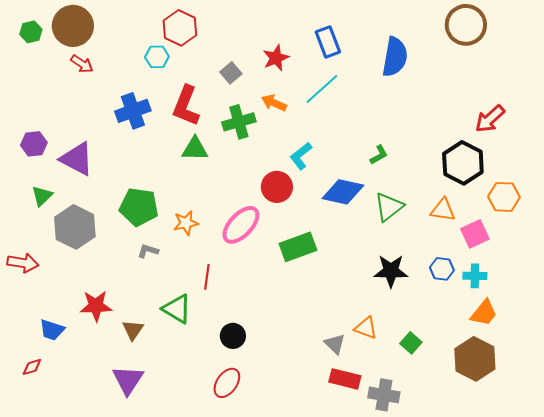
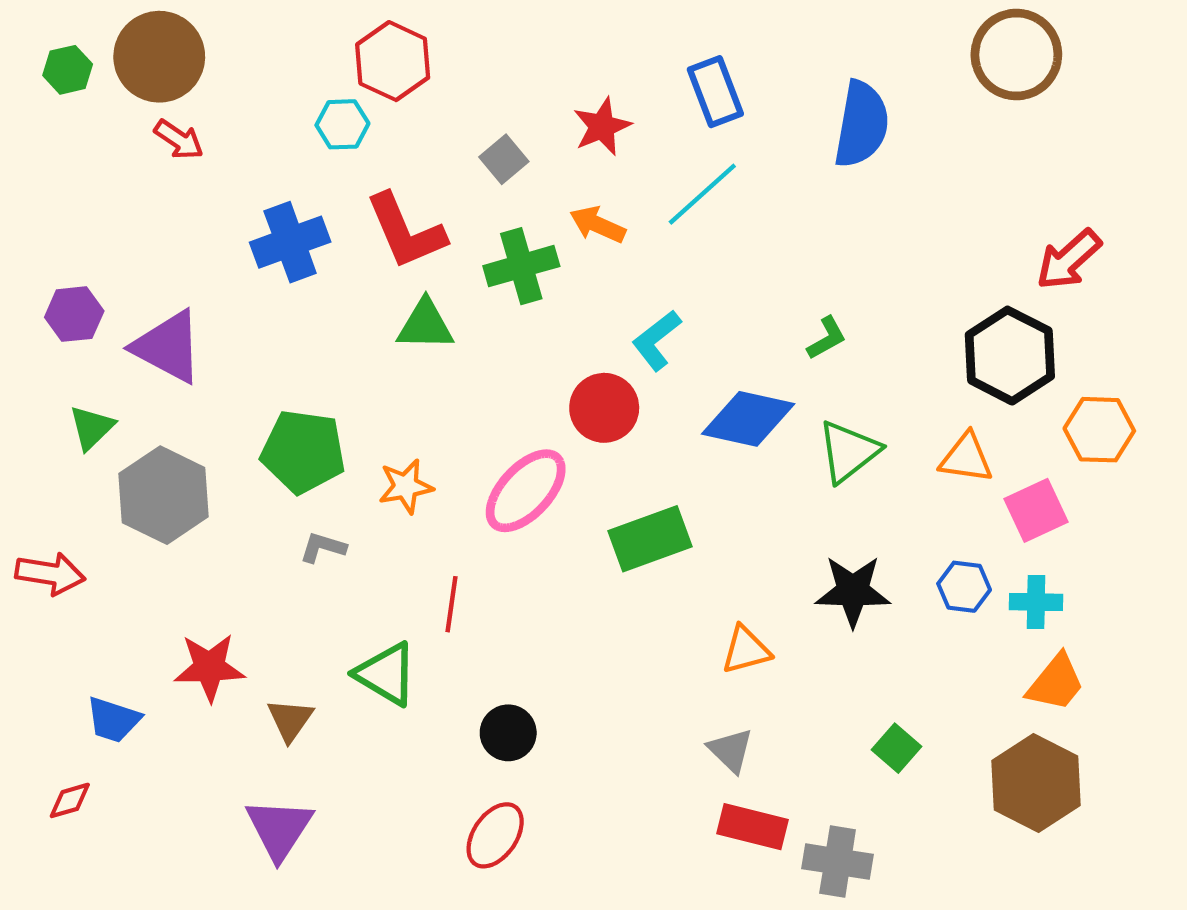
red L-shape: (186, 106) -> (406, 231), turned -45
orange triangle: (366, 328) -> (746, 650), moved, turned -35

